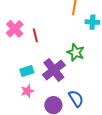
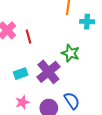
pink star: (27, 91) -> (22, 102), moved

